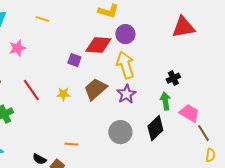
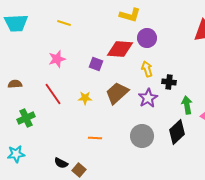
pink star: (17, 48) -> (57, 59), moved
yellow arrow: (125, 65) -> (147, 69), size x0.6
black cross: (173, 78) -> (169, 82), moved, turned 32
orange line: (71, 144) -> (95, 138), moved

